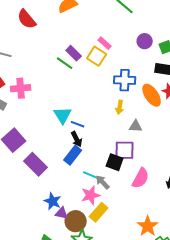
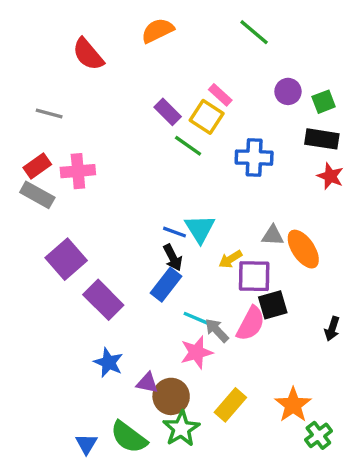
green line: (65, 63) -> (188, 146), moved
orange ellipse: (152, 95) -> (303, 249), moved
yellow arrow: (120, 107) -> (230, 259), moved, turned 48
cyan triangle: (63, 115) -> (200, 229), moved
black square: (115, 162) -> (273, 305), moved, turned -36
pink semicircle: (141, 178) -> (251, 324), moved
blue star: (53, 201) -> (108, 363), moved
yellow rectangle: (99, 212) -> (230, 405), moved

